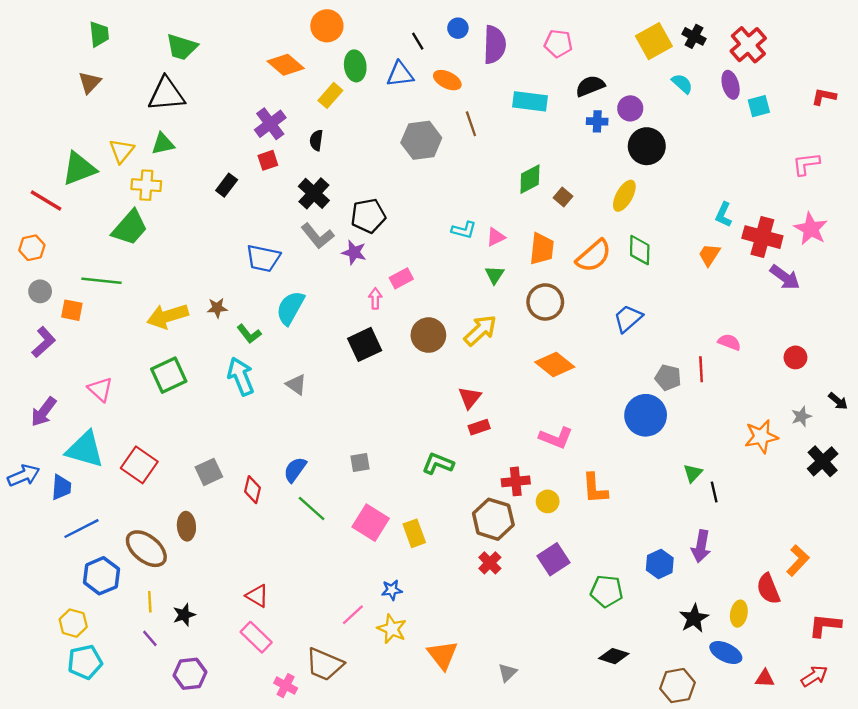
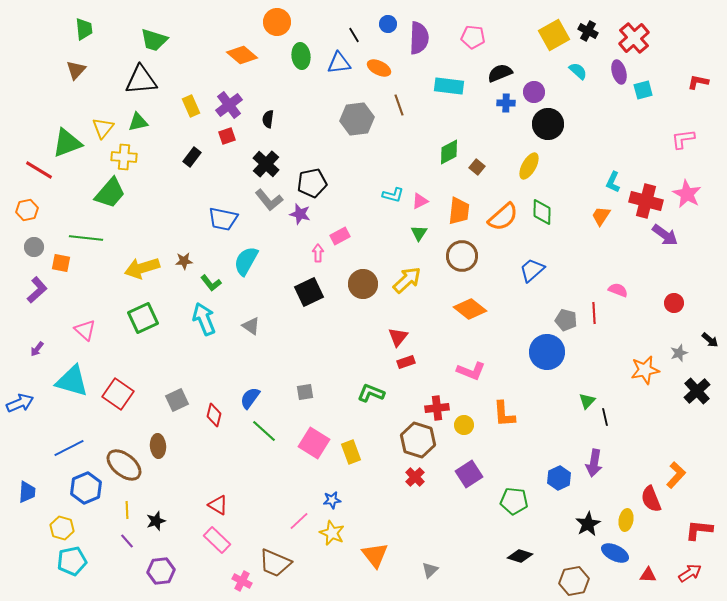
yellow rectangle: (330, 95) -> (191, 106), moved, turned -65
purple arrow: (44, 412) -> (37, 349), size x0.6
blue trapezoid: (61, 487) -> (27, 492), moved

